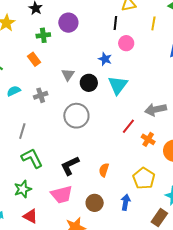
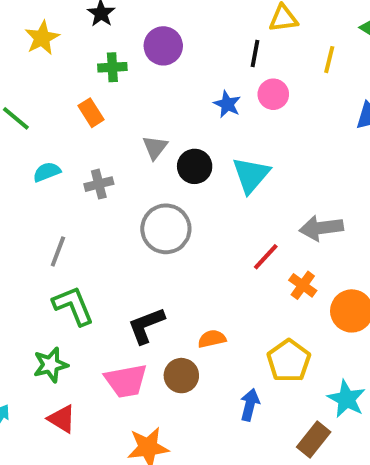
blue star: (105, 59) -> (227, 104), moved
orange semicircle: (104, 170) -> (212, 339), turned 56
brown circle: (95, 203) -> (181, 376), moved

